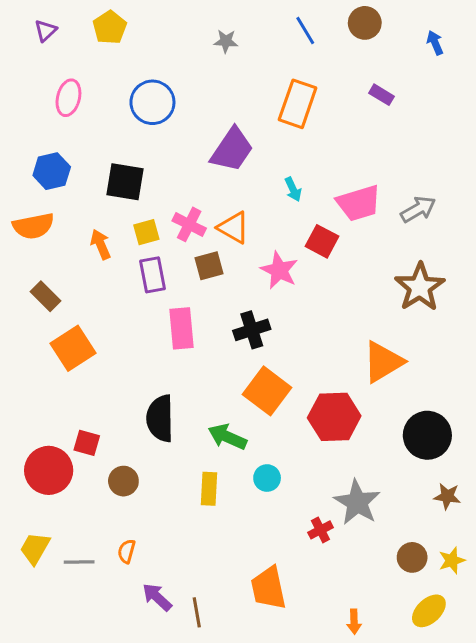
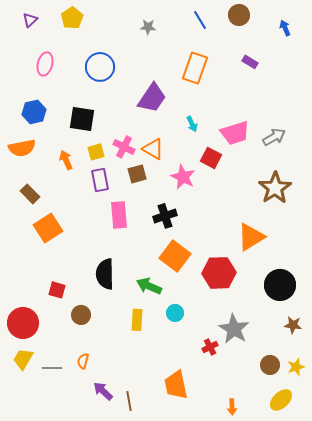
red circle: (49, 470) -> (23, 323), moved

